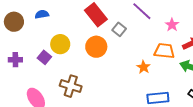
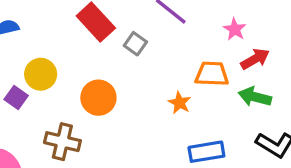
pink star: (172, 25) -> (235, 29), moved
orange circle: (96, 47) -> (98, 98), moved

